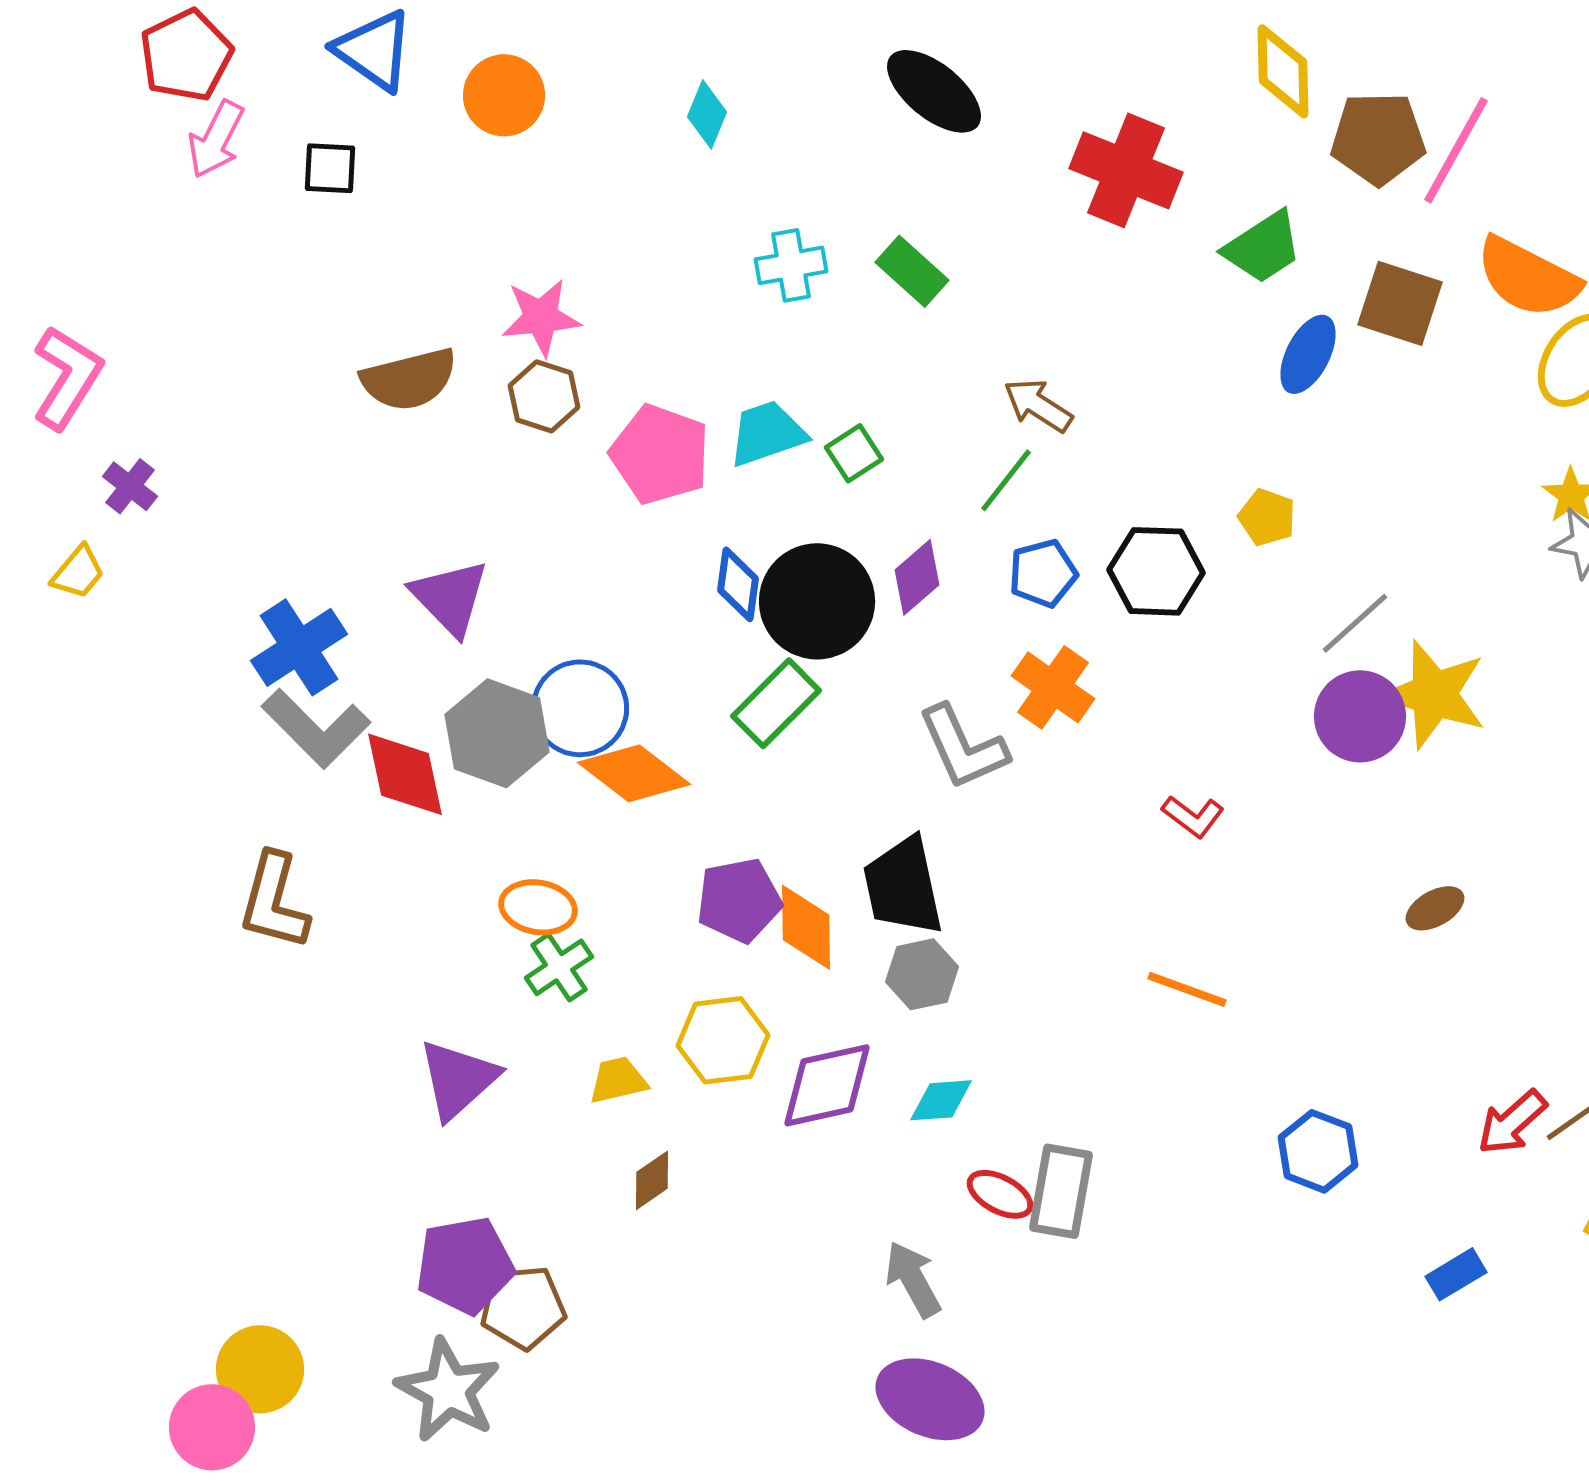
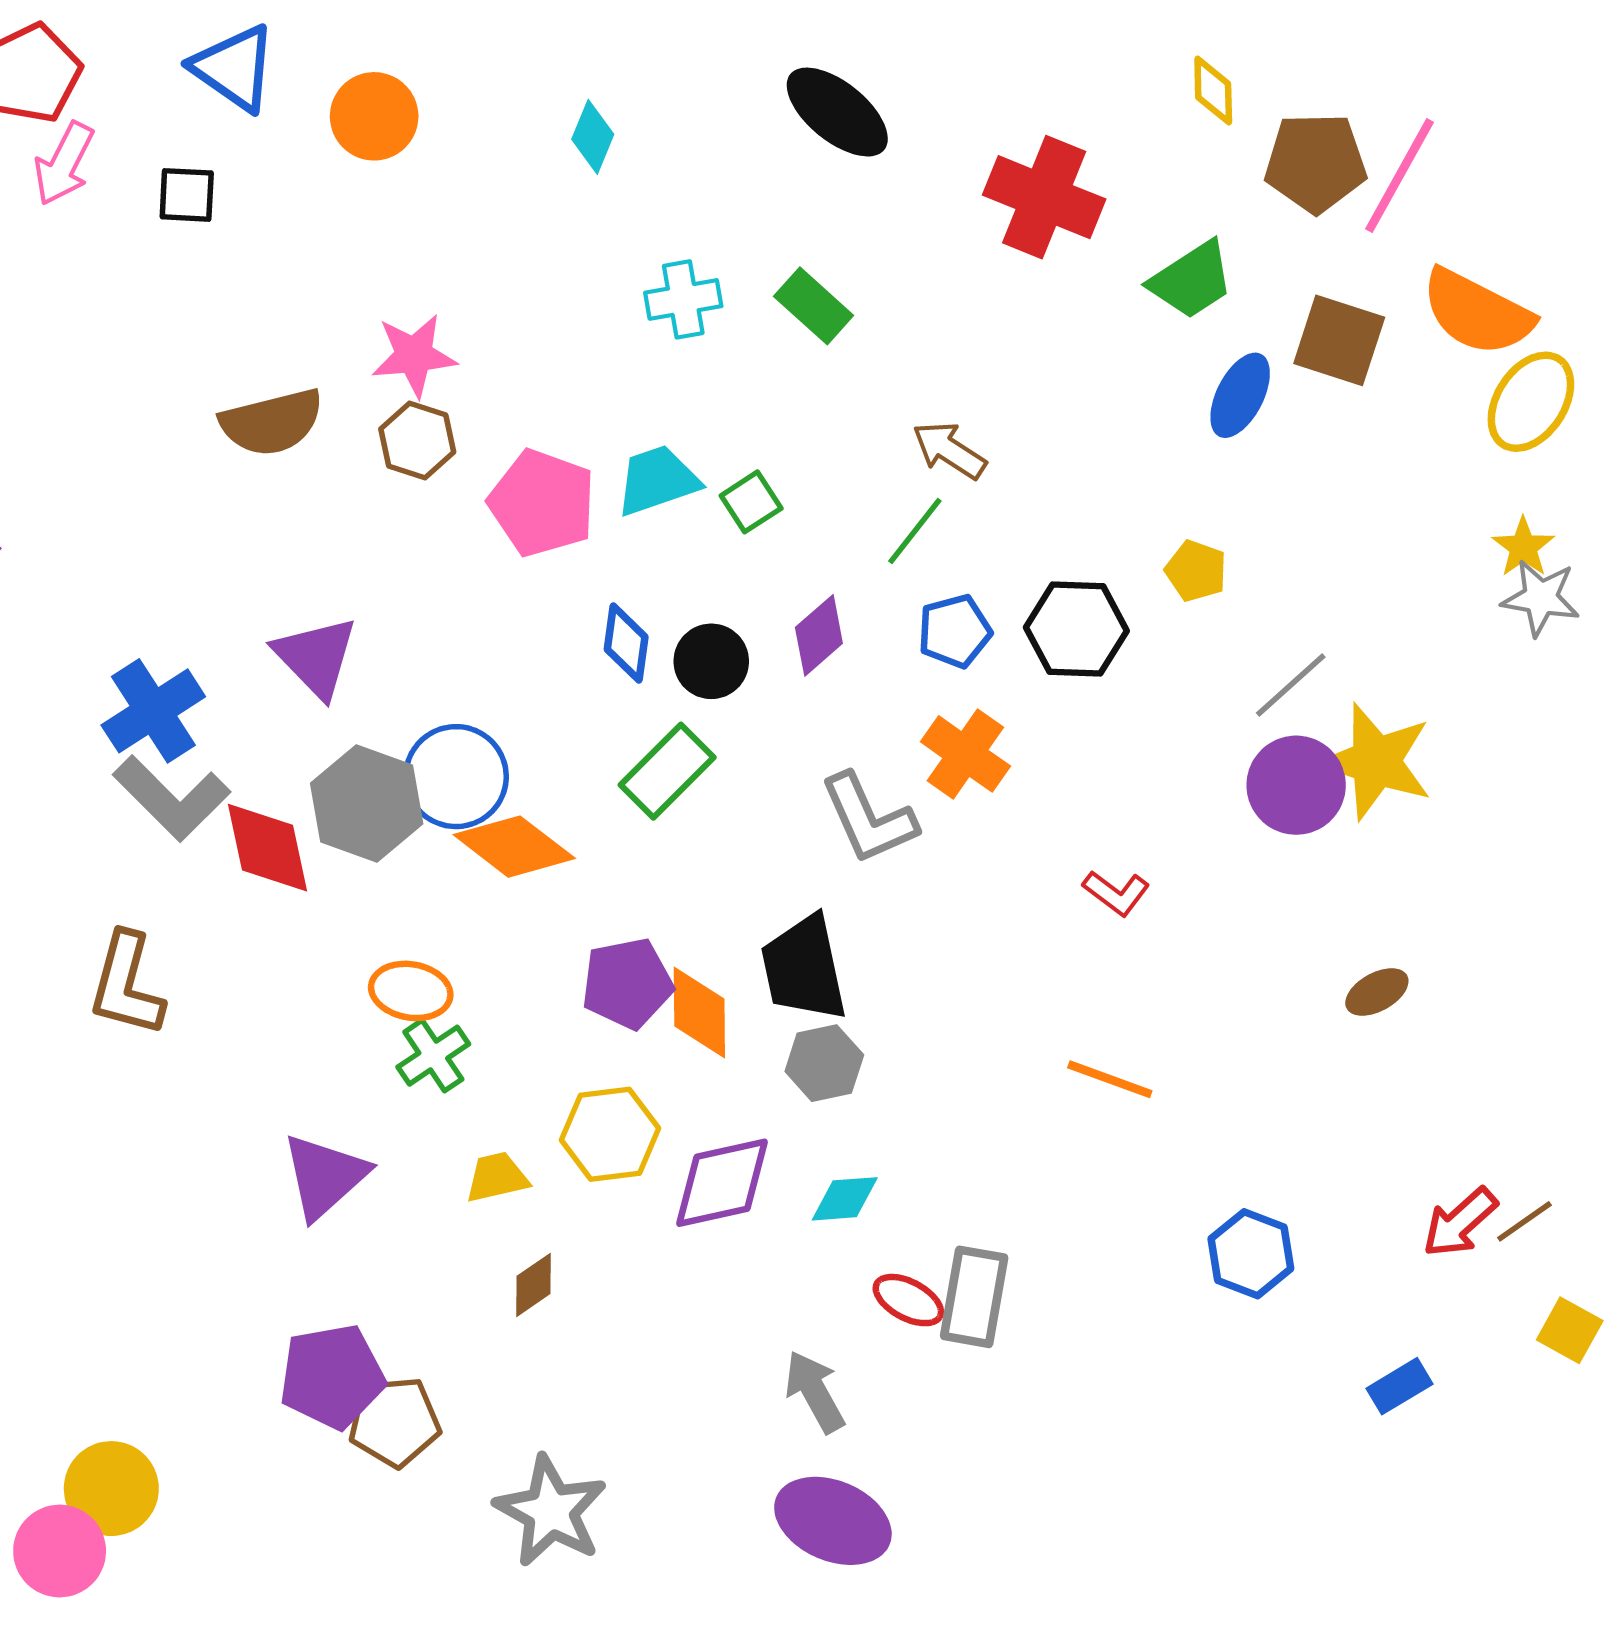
yellow diamond: (1283, 71) -> (1213, 90), size x0.7
black circle: (817, 601) -> (711, 661), size x0.6
gray star: (448, 1390) -> (551, 1511), moved

